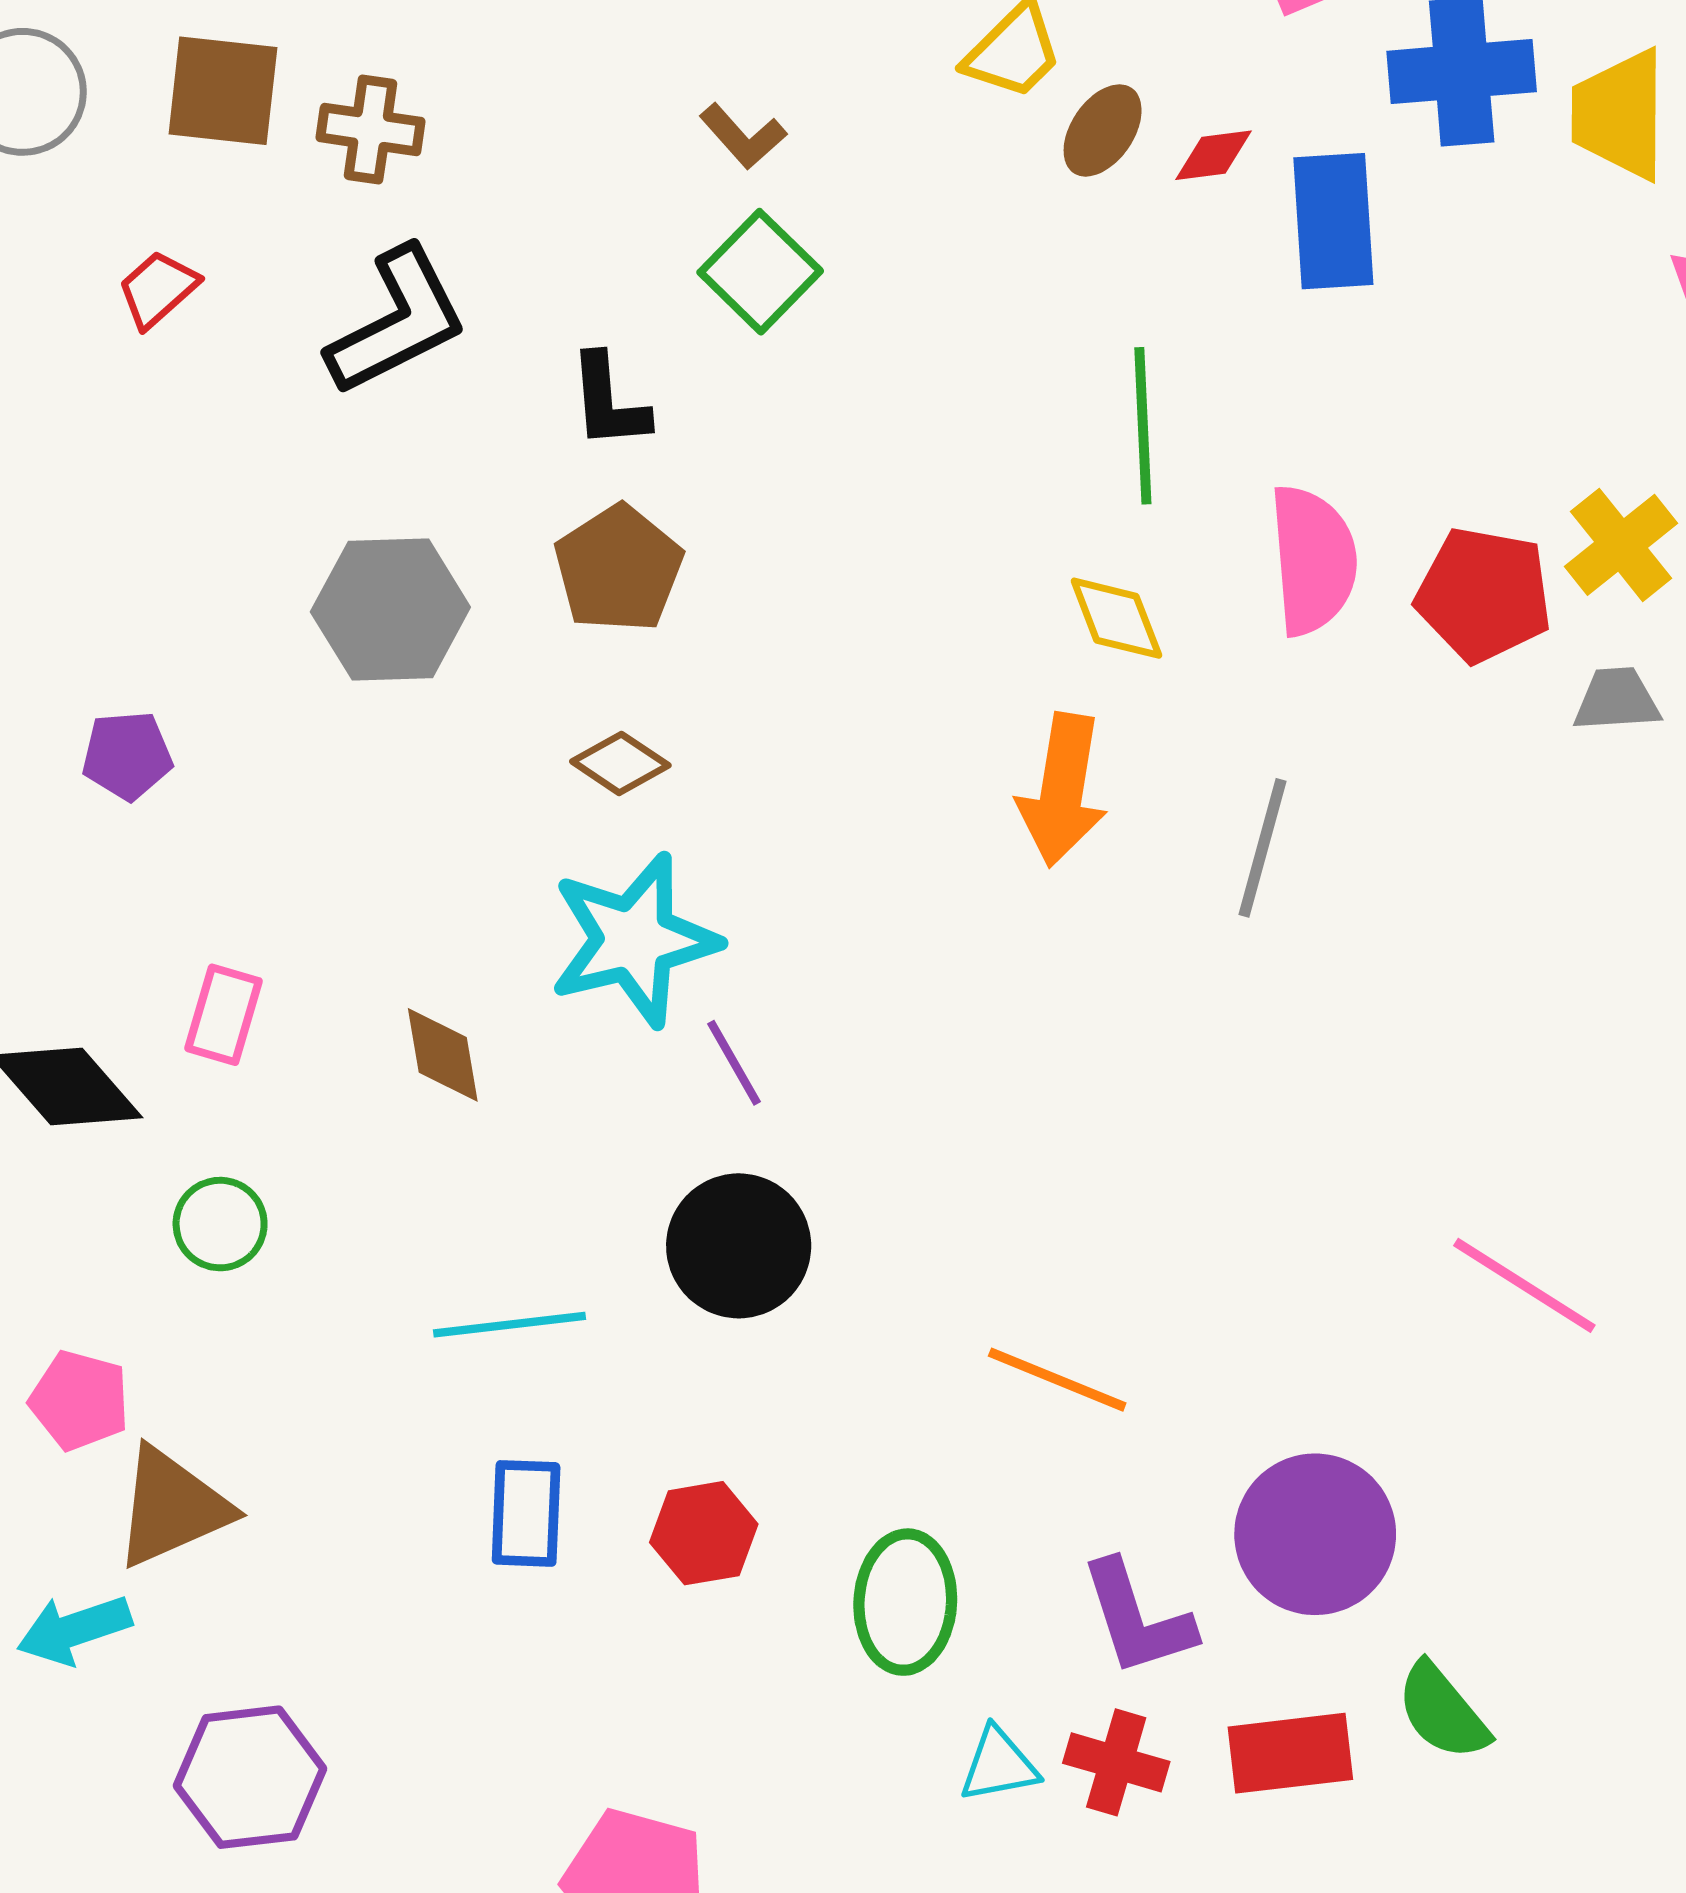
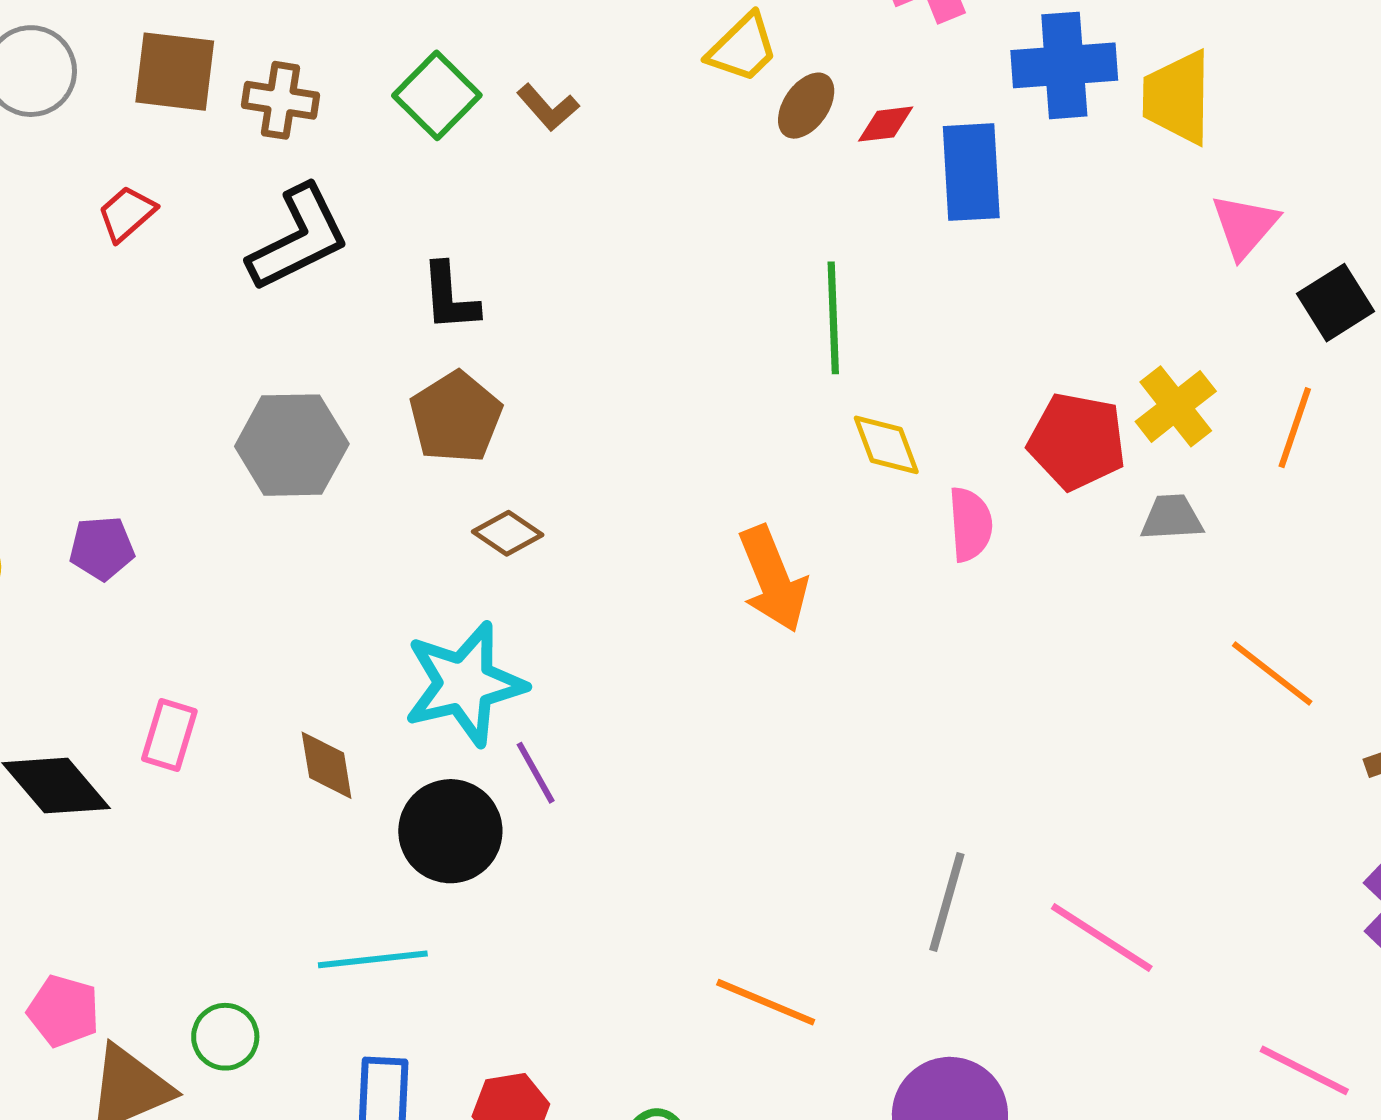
green square: (760, 272) -> (437, 95), moved
pink semicircle: (1313, 560) -> (970, 524), moved, size x0.7
yellow diamond: (1116, 618) -> (886, 445), moved
brown diamond: (620, 763) -> (508, 533), moved
orange arrow: (1062, 790) -> (773, 579), turned -32
gray line: (1263, 848) -> (947, 902), moved
green circle: (220, 1224) -> (225, 1037), moved
black circle: (739, 1246) -> (450, 831), moved

